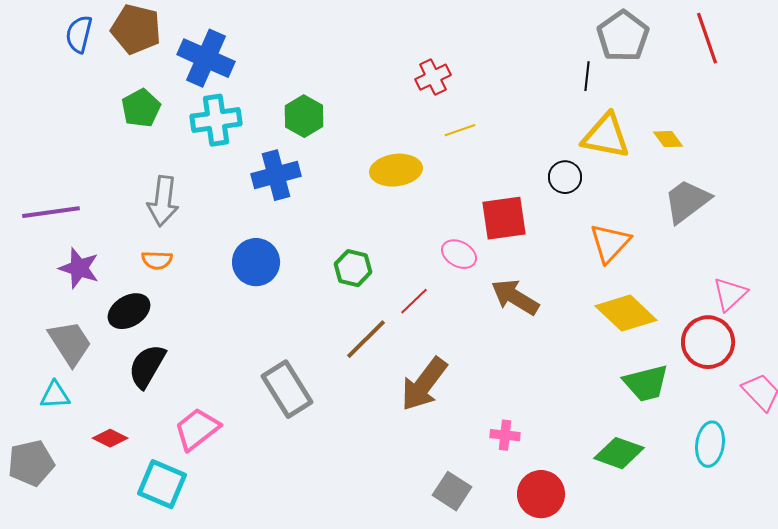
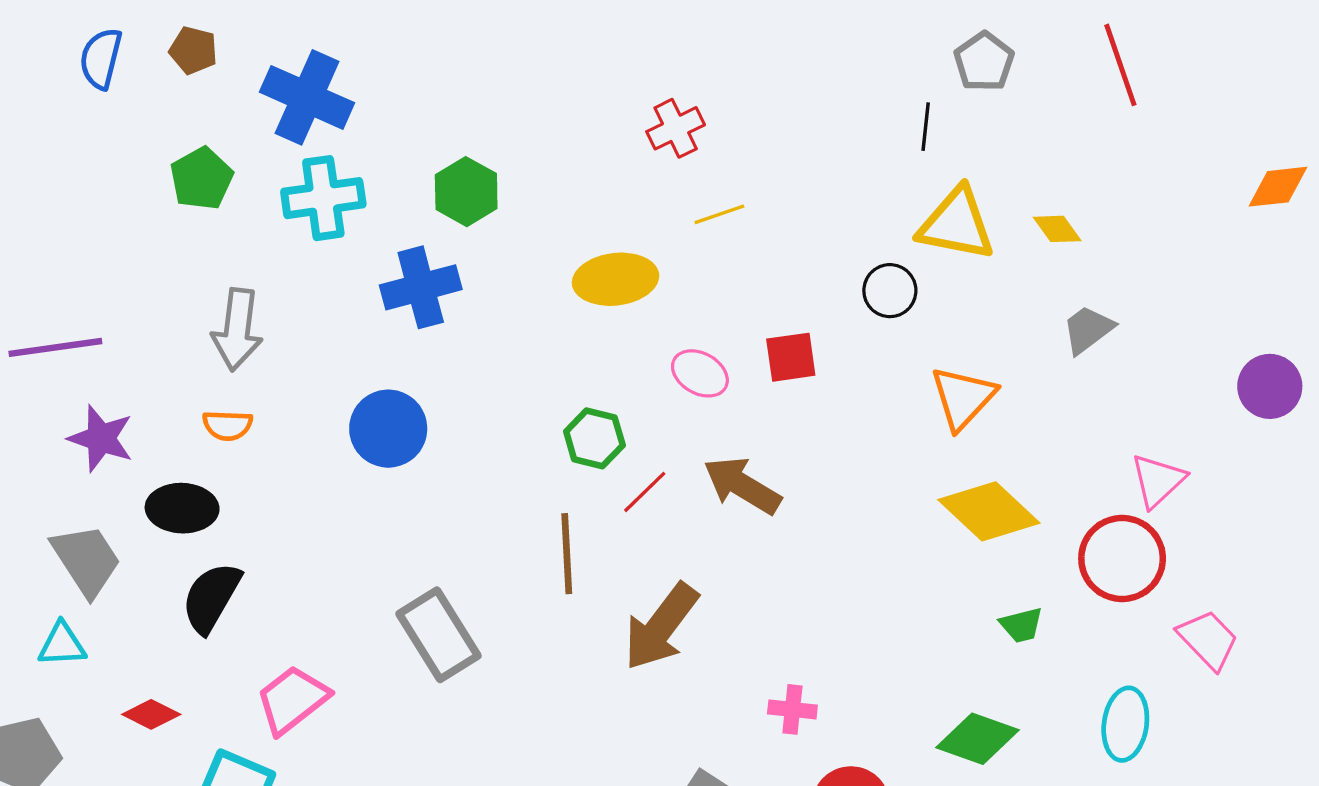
brown pentagon: (136, 29) -> (193, 50), size x0.6
gray pentagon: (623, 36) -> (984, 62), size x0.7
gray trapezoid: (687, 201) -> (1088, 330), size x0.7
red square: (504, 218) -> (791, 357), size x0.7
pink ellipse: (459, 254) -> (700, 373), moved
green hexagon: (353, 268) -> (594, 438), moved
brown arrow: (515, 297) -> (742, 485), moved
black ellipse: (129, 311) -> (182, 508), turned 33
brown line: (366, 339) -> (567, 554), turned -48
green trapezoid: (646, 383) -> (1021, 625), size x0.6

